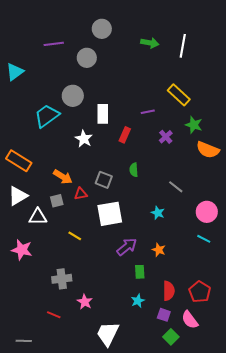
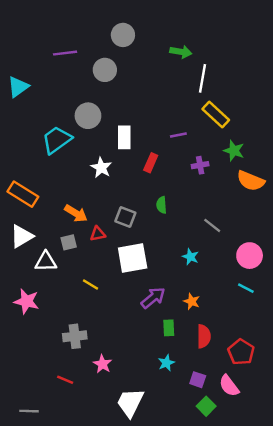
white line: (183, 46) -> (203, 78), moved
purple cross: (166, 137) -> (200, 165), turned 32
red semicircle: (169, 291) -> (204, 336), moved

